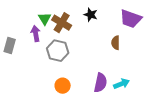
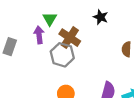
brown cross: (62, 23) -> (70, 38), moved

